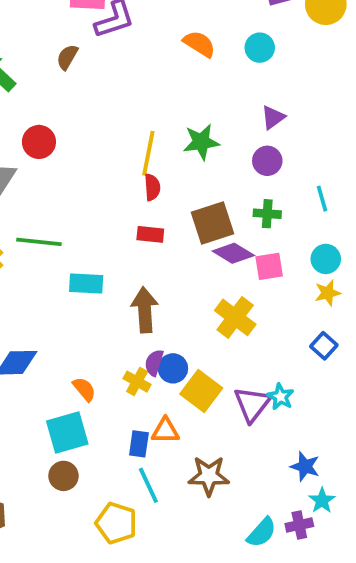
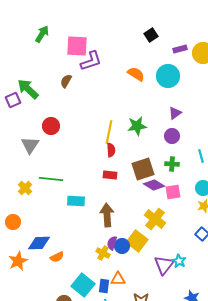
cyan circle: (260, 48) -> (168, 76), size x1.5
orange semicircle: (84, 389) -> (57, 257), moved, turned 104
yellow square: (201, 391) -> (137, 241), moved
cyan square: (67, 433) -> (83, 285), moved, turned -35

